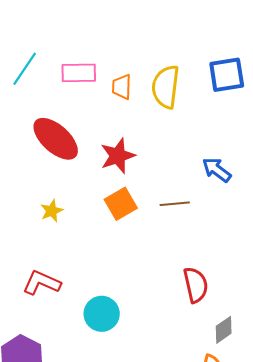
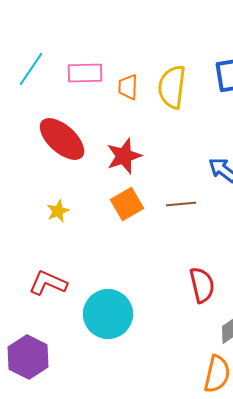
cyan circle: (102, 314) -> (108, 314), size x1.4

